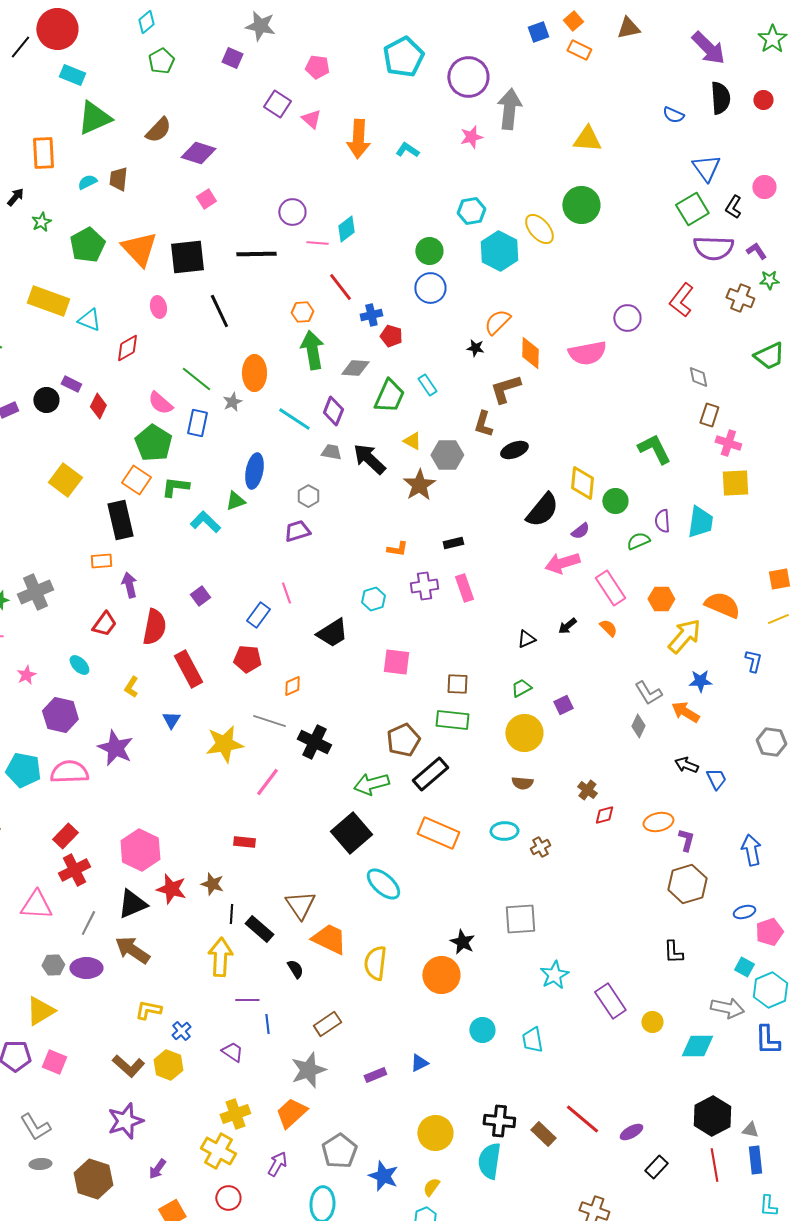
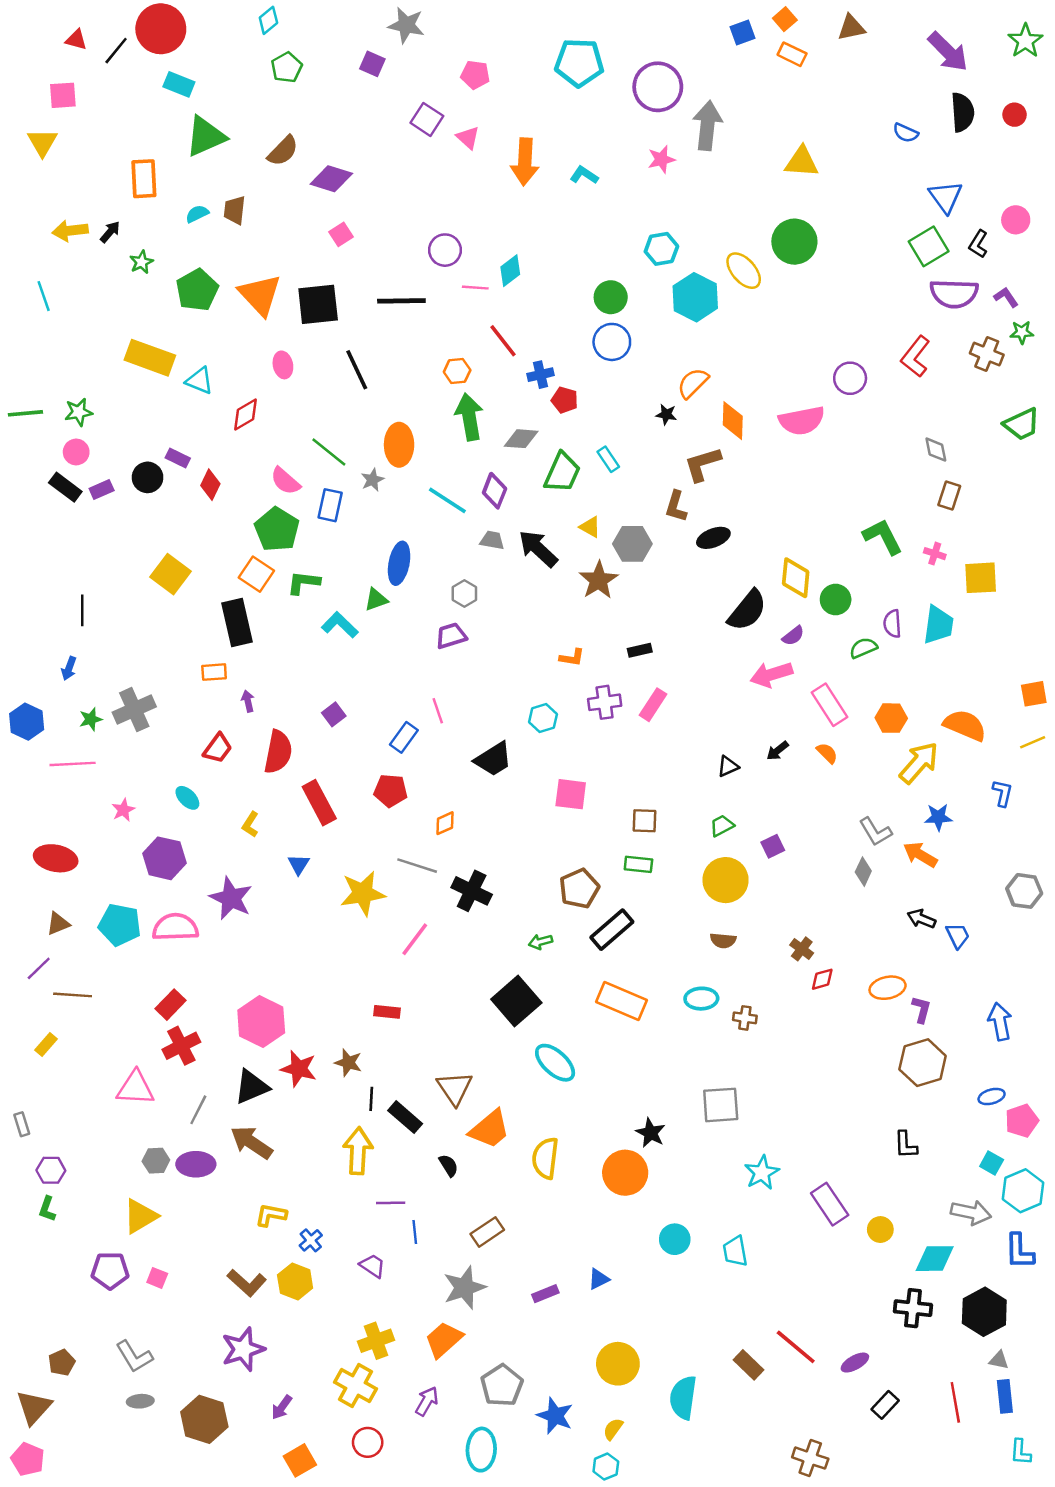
cyan pentagon: (403, 57) -> (579, 63), turned 30
pink cross: (728, 443) -> (935, 554), moved, size x0.7
purple arrow: (129, 585) -> (248, 701), size x0.7
pink rectangle: (464, 588) -> (653, 705), turned 52
green rectangle: (452, 720) -> (638, 864), size x0.7
green arrow: (371, 784) -> (541, 942), size x0.6
brown cross: (540, 847) -> (745, 1018), turned 36
orange trapezoid: (329, 939) -> (490, 1129), turned 114
pink square: (54, 1062) -> (157, 1278), size x0.7
black hexagon: (712, 1116) -> (984, 1312), moved
black cross: (499, 1121) -> (913, 1308), moved

